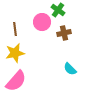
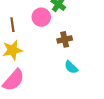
brown cross: (64, 33) -> (65, 39), moved

